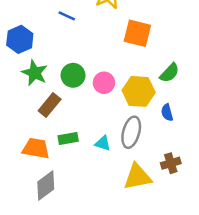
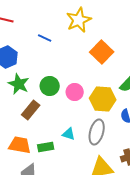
orange square: (137, 33) -> (102, 52), turned 30
green rectangle: (68, 138) -> (46, 147), moved
cyan triangle: (103, 143) -> (69, 134), moved

